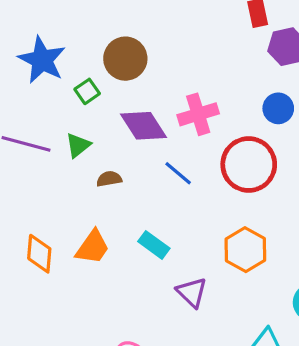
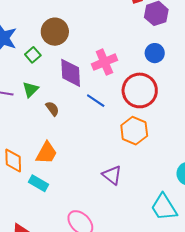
purple diamond: (143, 126) -> (71, 73), turned 36
brown semicircle: (109, 179) -> (52, 109), turned 70
cyan rectangle: (154, 245) -> (39, 183), moved
orange hexagon: (245, 250) -> (134, 131), moved

